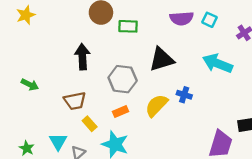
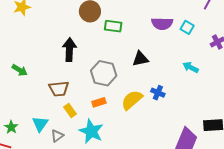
black triangle: (162, 59) -> (140, 59), size x0.7
cyan arrow: (217, 63) -> (191, 67), size x0.6

